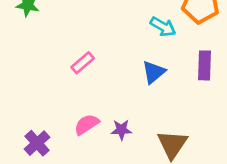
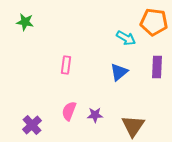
pink rectangle: (83, 63) -> (66, 65), turned -42
pink semicircle: (87, 124) -> (69, 111), turned -36

